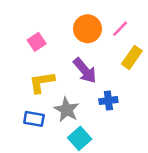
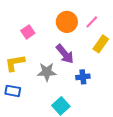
yellow L-shape: (42, 82) -> (15, 63), moved
gray star: (67, 110) -> (47, 72), moved, turned -30
blue rectangle: (34, 119) -> (13, 91), moved

